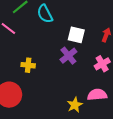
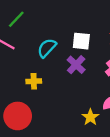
cyan semicircle: (45, 14) -> (47, 48), moved, turned 78

